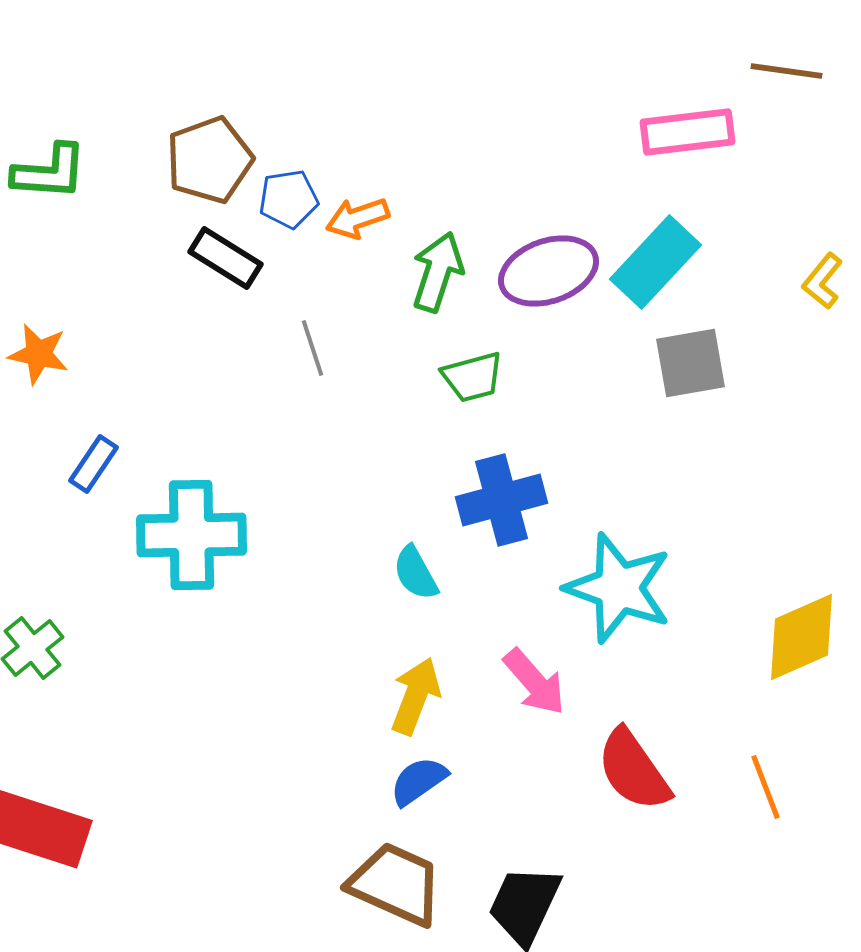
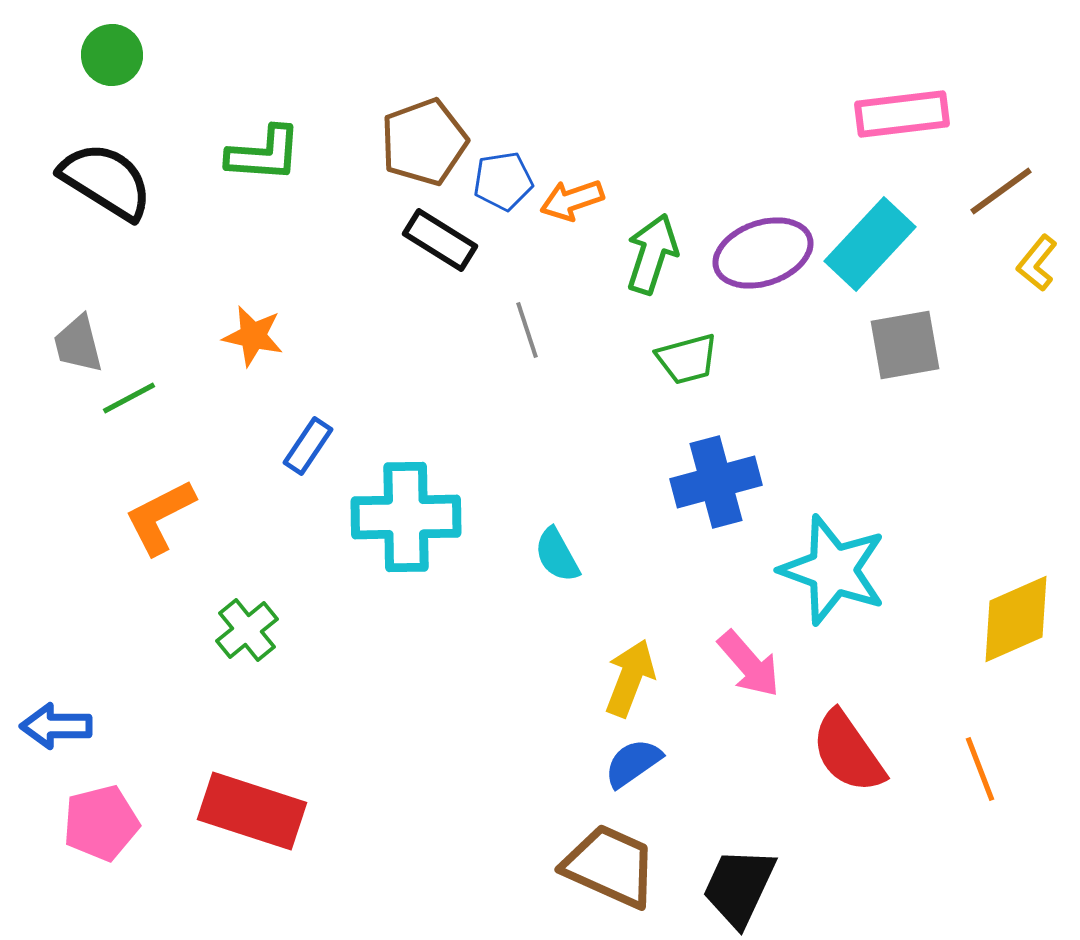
brown line: (787, 71) -> (1001, 191), moved, turned -44
cyan semicircle: (416, 573) -> (557, 555), moved

